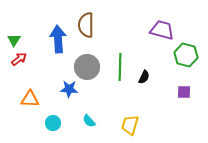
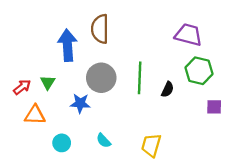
green triangle: (14, 40) -> (48, 82), moved
green hexagon: (186, 55) -> (199, 71), moved
red arrow: (19, 59) -> (22, 87), moved

